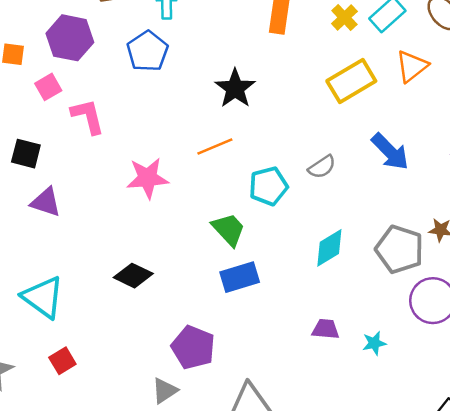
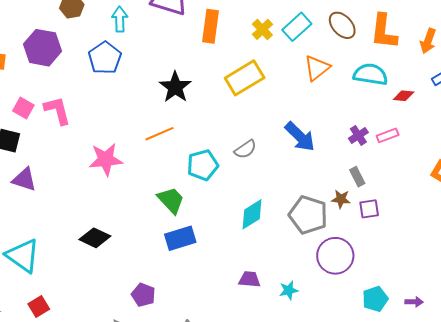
yellow rectangle: (351, 81) -> (245, 78), moved
pink square: (48, 87) -> (23, 108), moved, turned -30
purple pentagon: (193, 347) -> (143, 295), size x0.7

